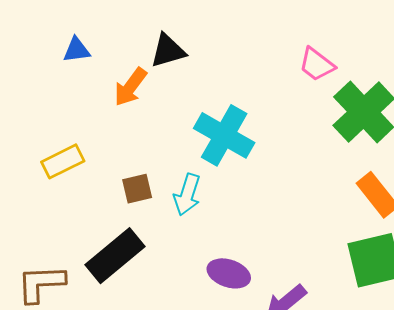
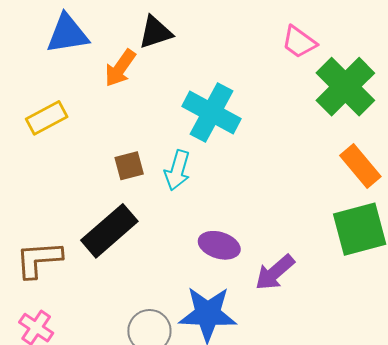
blue triangle: (76, 50) -> (67, 34), size x1.6
yellow rectangle: (63, 161) -> (47, 118), moved

